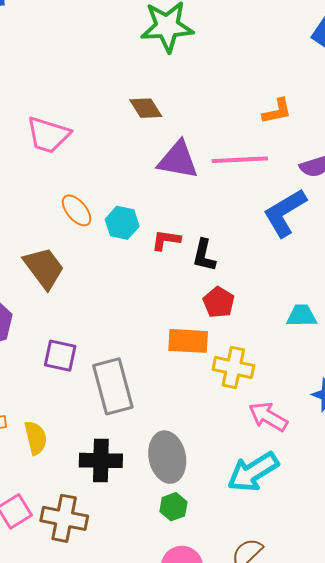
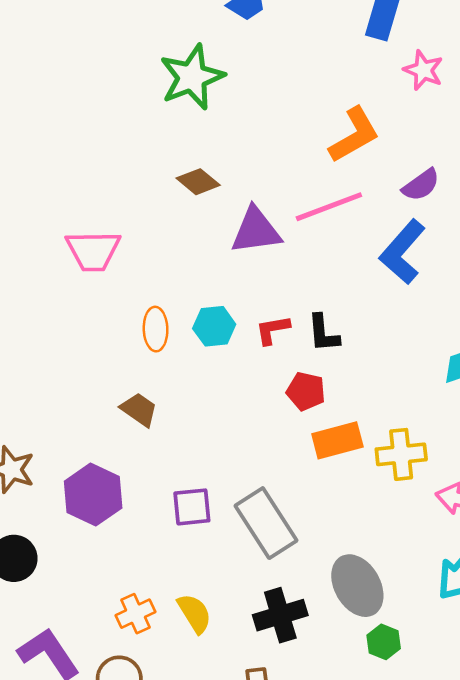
orange L-shape: (277, 111) -> (354, 135), size x1.5
orange ellipse: (77, 210) -> (156, 329), turned 56
brown trapezoid: (44, 268) -> (139, 410), size x0.7
red pentagon: (219, 302) -> (306, 391), moved

